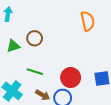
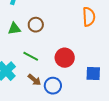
red circle: (71, 78) -> (65, 58), moved

